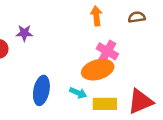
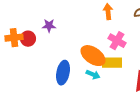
orange ellipse: (98, 70) -> (93, 56), moved, turned 50
yellow rectangle: (105, 104) -> (112, 63), moved

